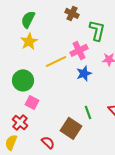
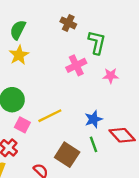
yellow line: (56, 61) -> (50, 116), moved
blue star: (84, 73) -> (93, 119), moved
green line: (88, 112) -> (93, 144), moved

